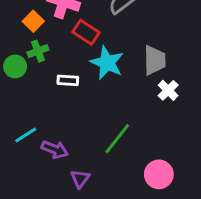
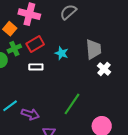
red rectangle: (86, 32) -> (35, 44), moved, turned -60
cyan star: (107, 63) -> (62, 53), size x0.6

